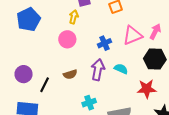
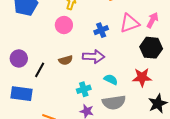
cyan semicircle: (121, 69) -> (111, 79), moved
purple arrow: (98, 70) -> (94, 56), turned 80

